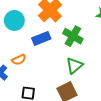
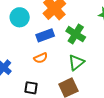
orange semicircle: (19, 60) -> (41, 58), moved

